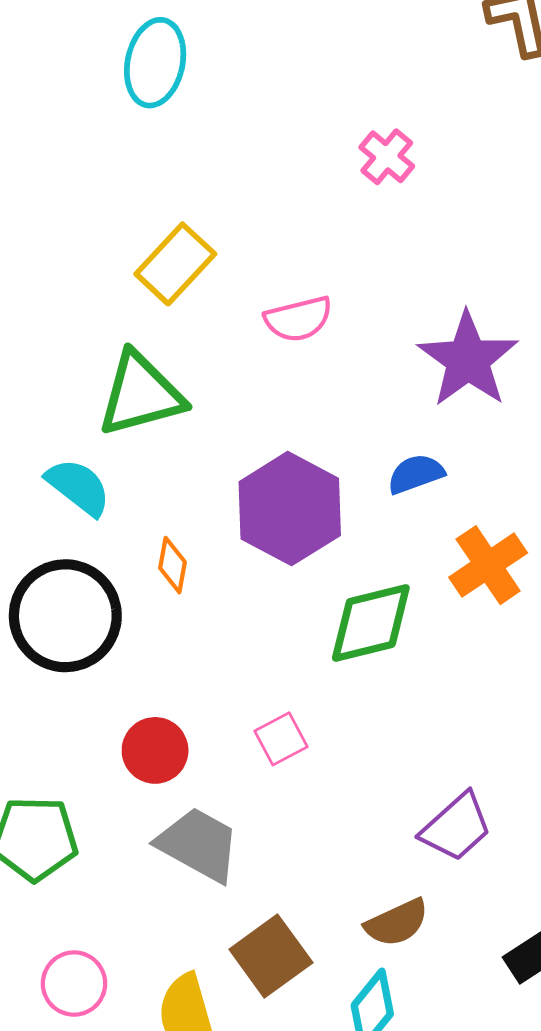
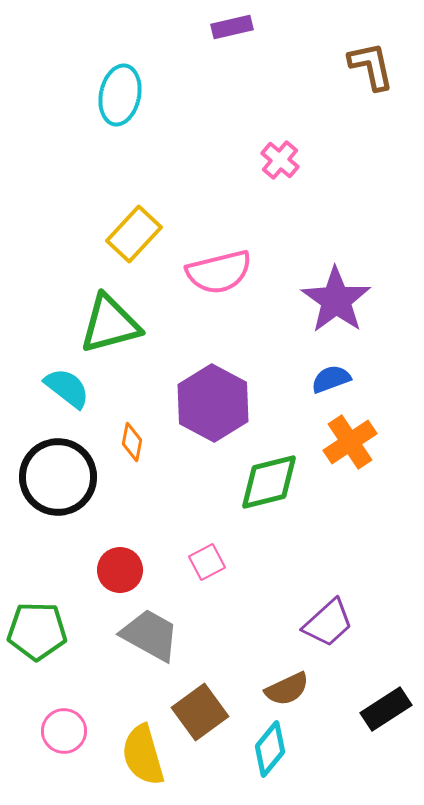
pink semicircle: (298, 319) -> (219, 272), size x1.4
blue semicircle: (416, 474) -> (331, 379), moved

